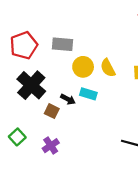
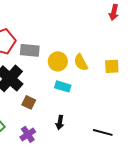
gray rectangle: (63, 44) -> (30, 50), moved
black arrow: (68, 99) -> (60, 122), moved, turned 72

